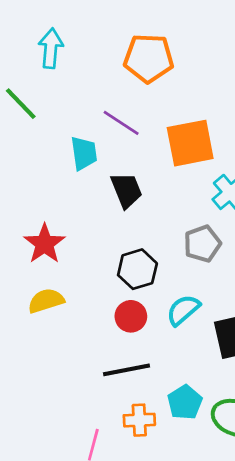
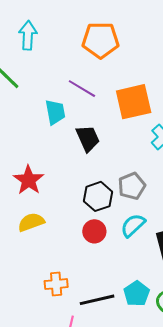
gray pentagon: (202, 244) -> (132, 186), moved
black line: (126, 370) -> (97, 300), moved
orange cross: (139, 420) -> (56, 284), moved

